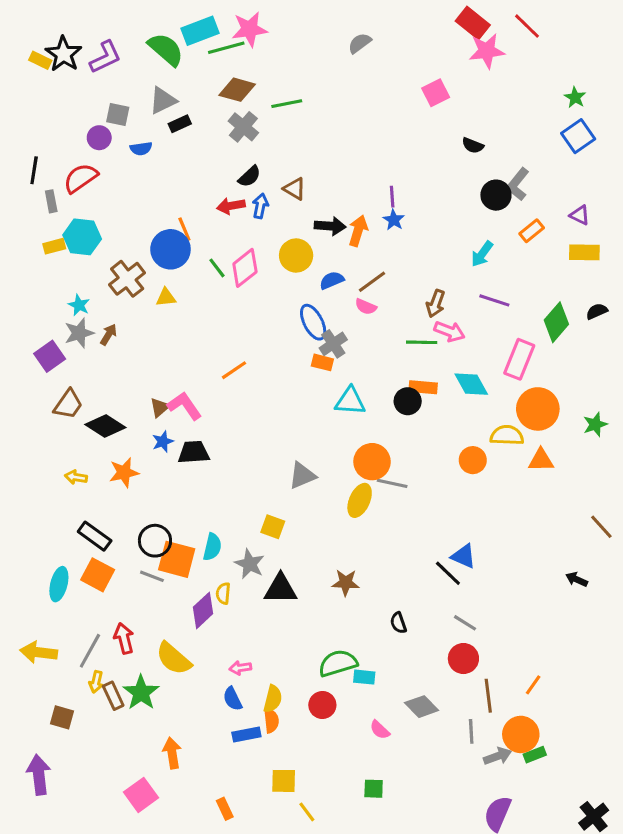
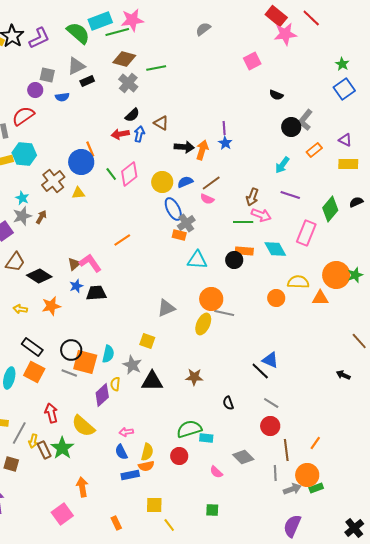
yellow circle: (296, 256) -> (162, 182), moved
orange circle: (538, 409) -> (336, 275), moved
gray line: (90, 651) -> (19, 433), moved
orange semicircle: (271, 721) -> (146, 466), turned 84

